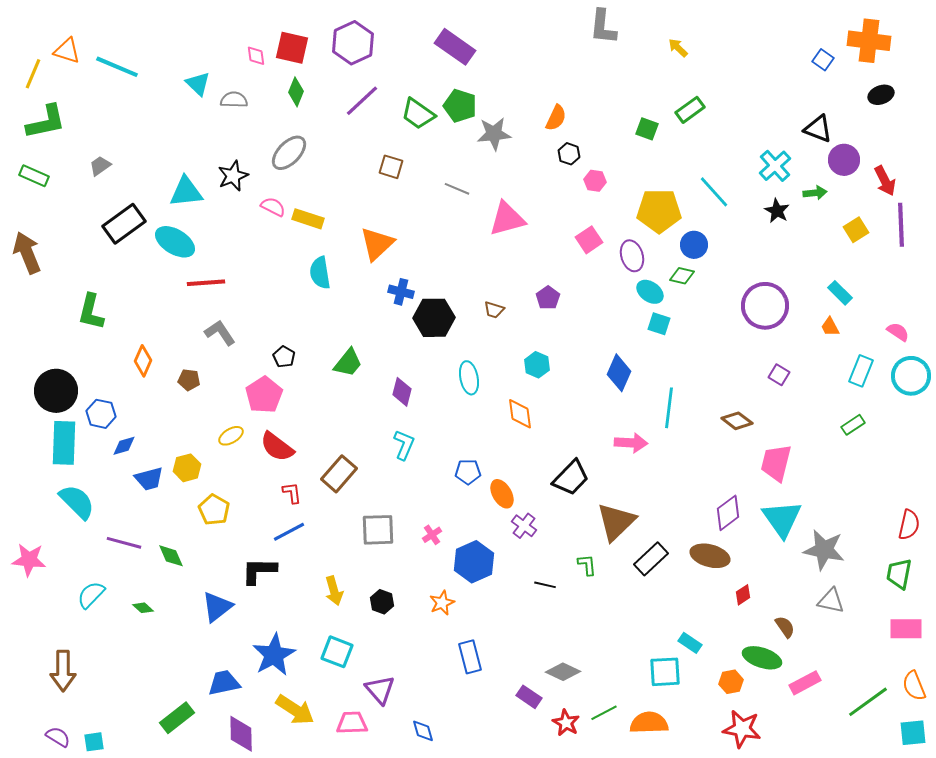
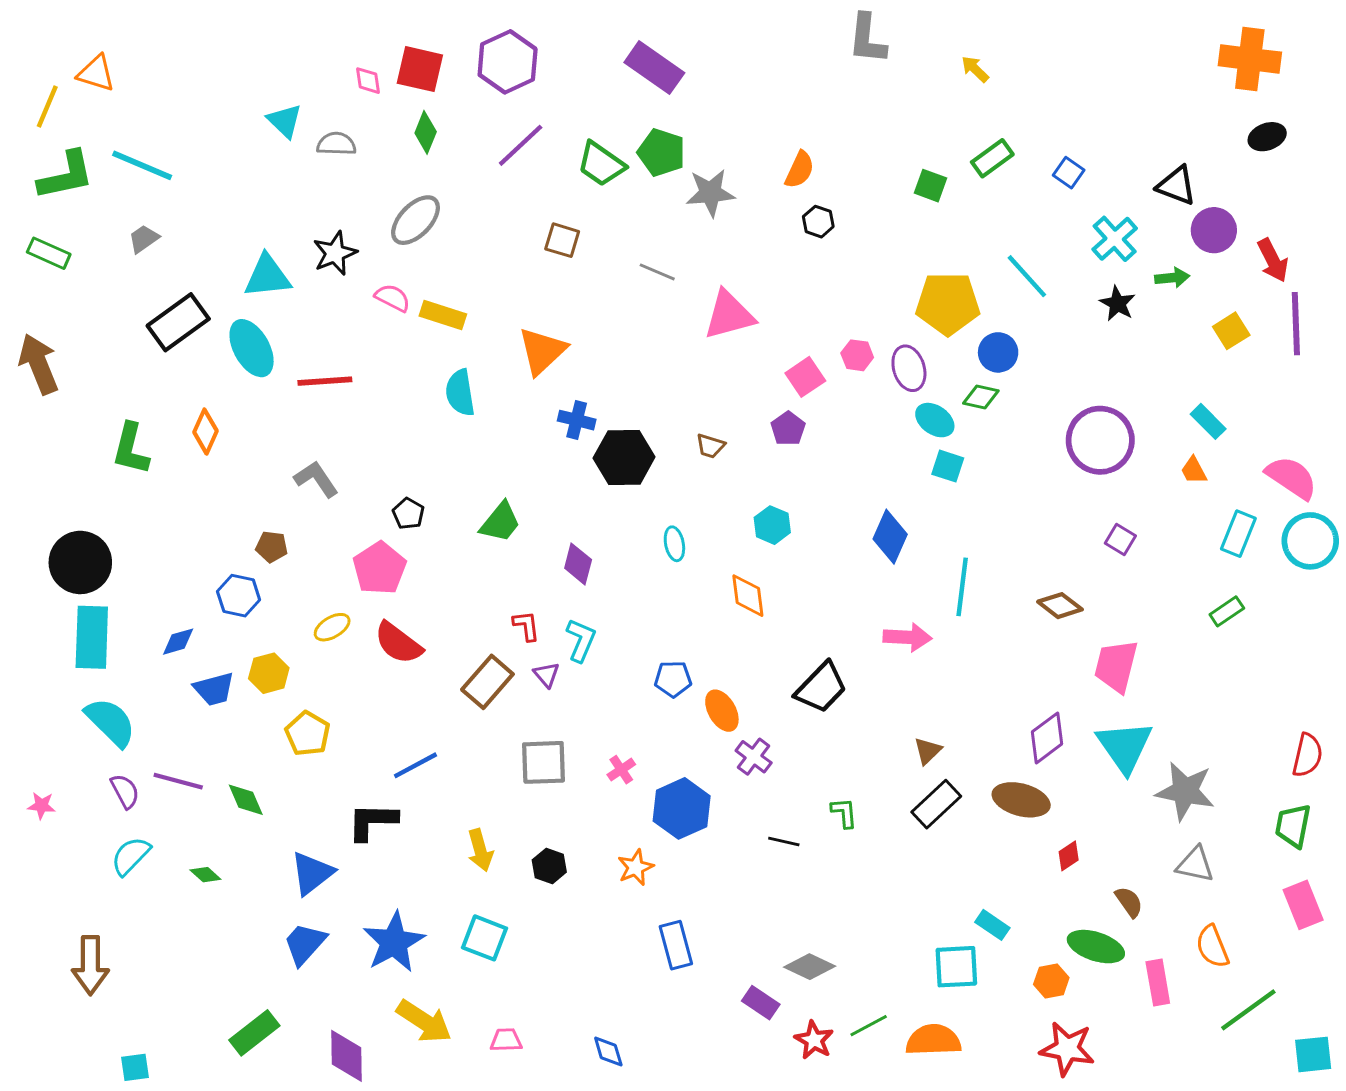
blue square: (823, 60) -> (1069, 173), moved
cyan line: (117, 67) -> (142, 165), moved
pink hexagon: (595, 181) -> (857, 355), moved
pink square: (589, 240) -> (805, 377), moved
cyan ellipse: (175, 242) -> (252, 348), turned 30
red line: (206, 283) -> (325, 381), moved
pink semicircle: (898, 332) -> (1292, 478), size x1.6
orange diamond: (143, 361) -> (205, 432), moved
cyan ellipse: (469, 378) -> (674, 544), size x0.7
blue hexagon: (101, 414) -> (239, 596), moved
red L-shape: (292, 493) -> (526, 626), moved
brown triangle: (616, 522) -> (928, 751), moved, size x0.5
pink star: (29, 560) -> (41, 806), size x0.6
pink rectangle: (906, 629) -> (1303, 905), turned 68
blue trapezoid: (224, 683) -> (305, 944), moved, turned -36
pink rectangle: (805, 683) -> (1158, 983), turned -72
orange semicircle: (914, 686) -> (1212, 947), moved
purple triangle: (380, 690) -> (546, 675), moved, size x0.6
pink trapezoid: (352, 723) -> (506, 1040), size x0.7
purple semicircle: (58, 737) -> (125, 791), moved, turned 30

